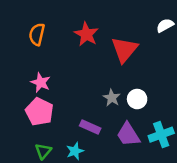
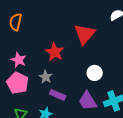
red star: (86, 34) -> (55, 52), moved
gray star: (112, 98) -> (46, 77), moved

